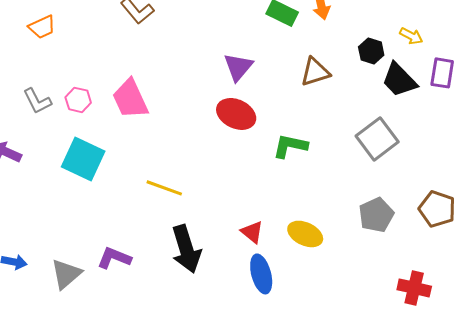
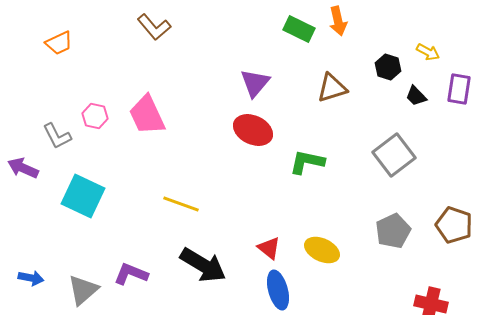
black trapezoid: (399, 80) -> (416, 96), size x0.6
gray L-shape: (37, 101) -> (57, 136), moved
cyan square: (83, 159) -> (83, 196), moved
black arrow: (186, 249) -> (203, 265), turned -42

